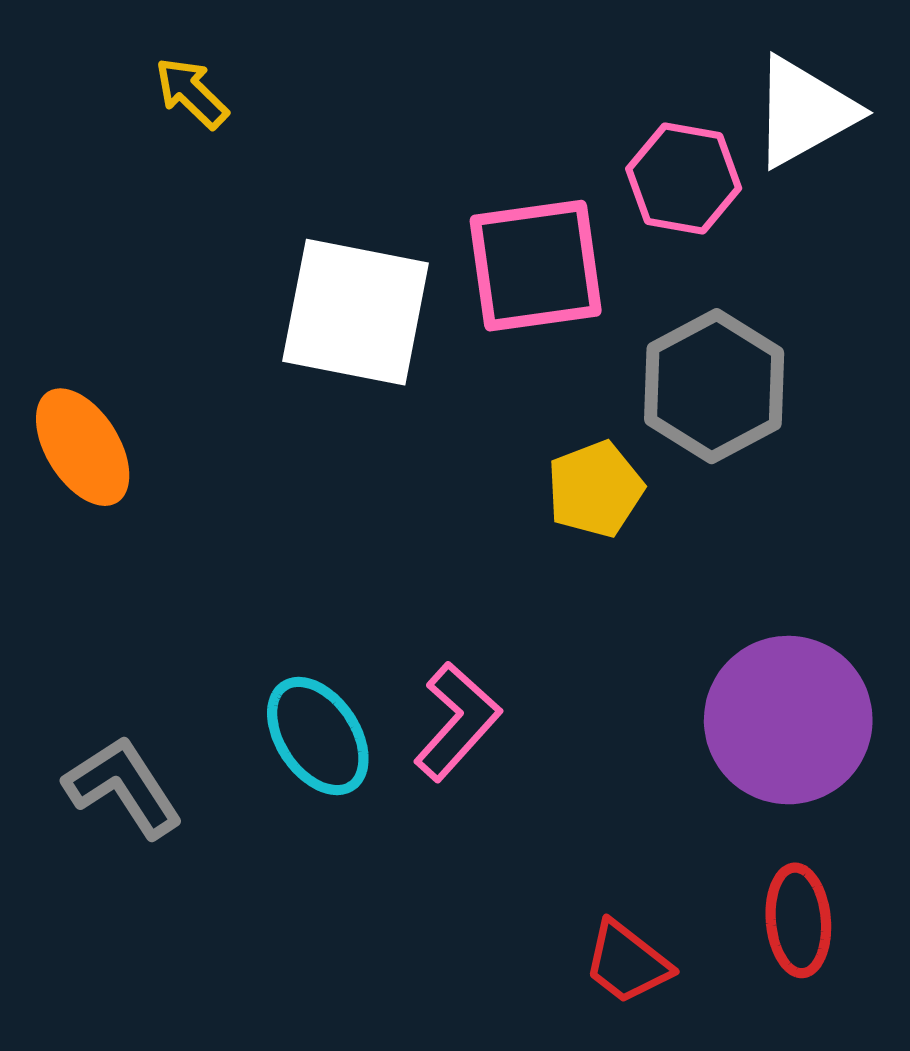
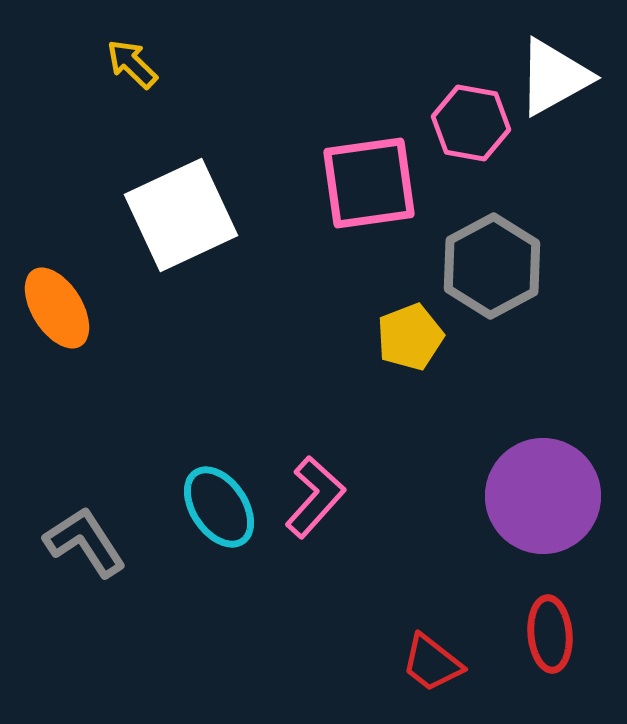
white square: (356, 312) -> (181, 215), moved, turned -36

